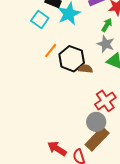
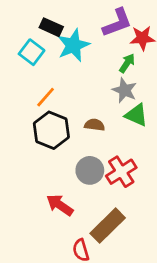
black hexagon: (72, 59) -> (51, 130), moved
gray circle: (96, 122) -> (90, 170), moved
red arrow: (57, 149) -> (60, 205), moved

